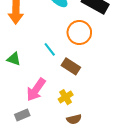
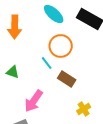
orange circle: (79, 33) -> (61, 46), moved
yellow cross: (66, 97) -> (84, 109), moved

